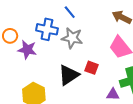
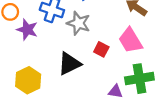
red square: (92, 68) -> (101, 49), moved

